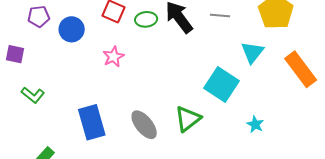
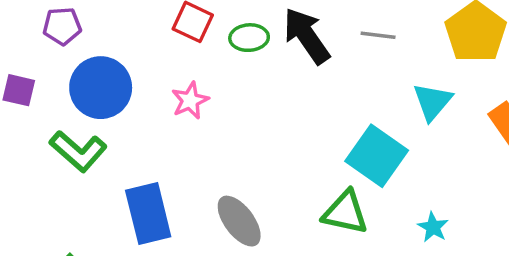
blue circle: (72, 29) -> (101, 88), moved, size x1.4
green L-shape: (33, 95) -> (78, 151), moved, size x1.4
green triangle: (188, 119) -> (345, 212), moved, turned 48

